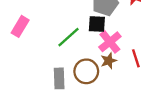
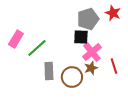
green line: (69, 37) -> (37, 48), moved
gray rectangle: (59, 78) -> (49, 71), moved

